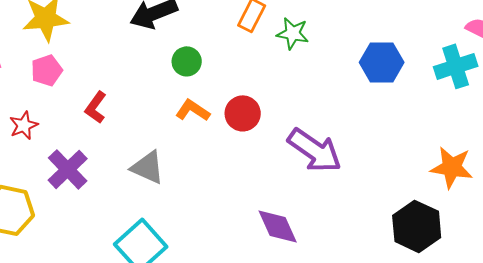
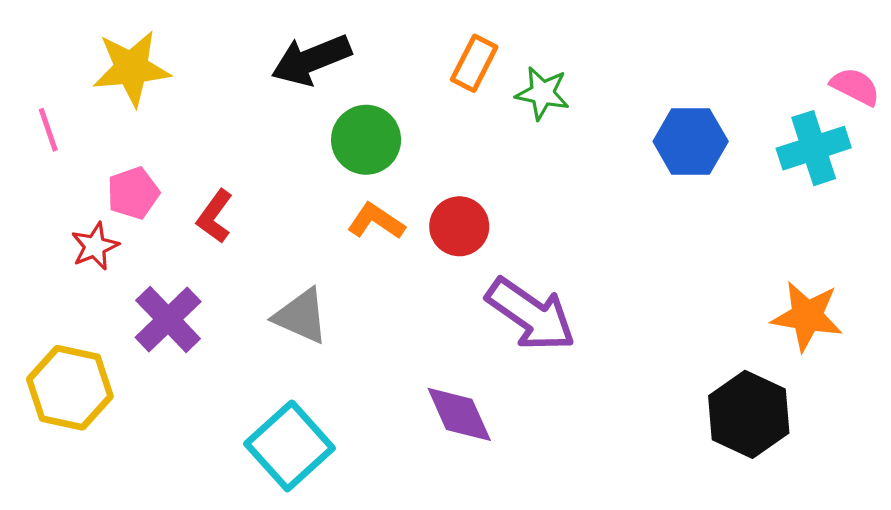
green circle: (187, 61) -> (366, 140), size x1.4
pink pentagon: (47, 70) -> (133, 193), moved
purple arrow: (315, 150) -> (531, 314), moved
purple diamond: (278, 226) -> (459, 414), moved

